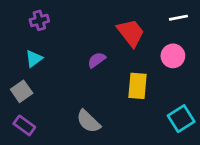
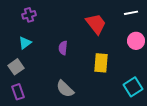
pink circle: (173, 56) -> (136, 41), moved
purple semicircle: (97, 60) -> (63, 48), moved, turned -48
purple rectangle: (24, 125) -> (18, 92), turned 35

